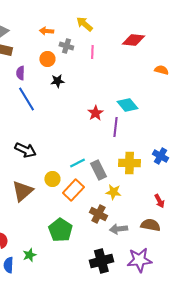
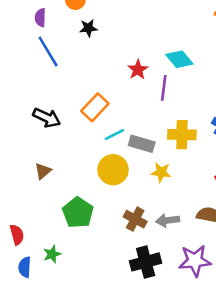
gray rectangle: (98, 170) -> (142, 144), turned -48
yellow circle: (52, 179) -> (113, 170), moved, size x1.5
orange rectangle: (73, 190) -> (95, 107), moved
brown triangle: (22, 191) -> (43, 171), size x0.6
brown cross: (98, 214) -> (135, 219), moved
green pentagon: (60, 230) -> (78, 213), moved

